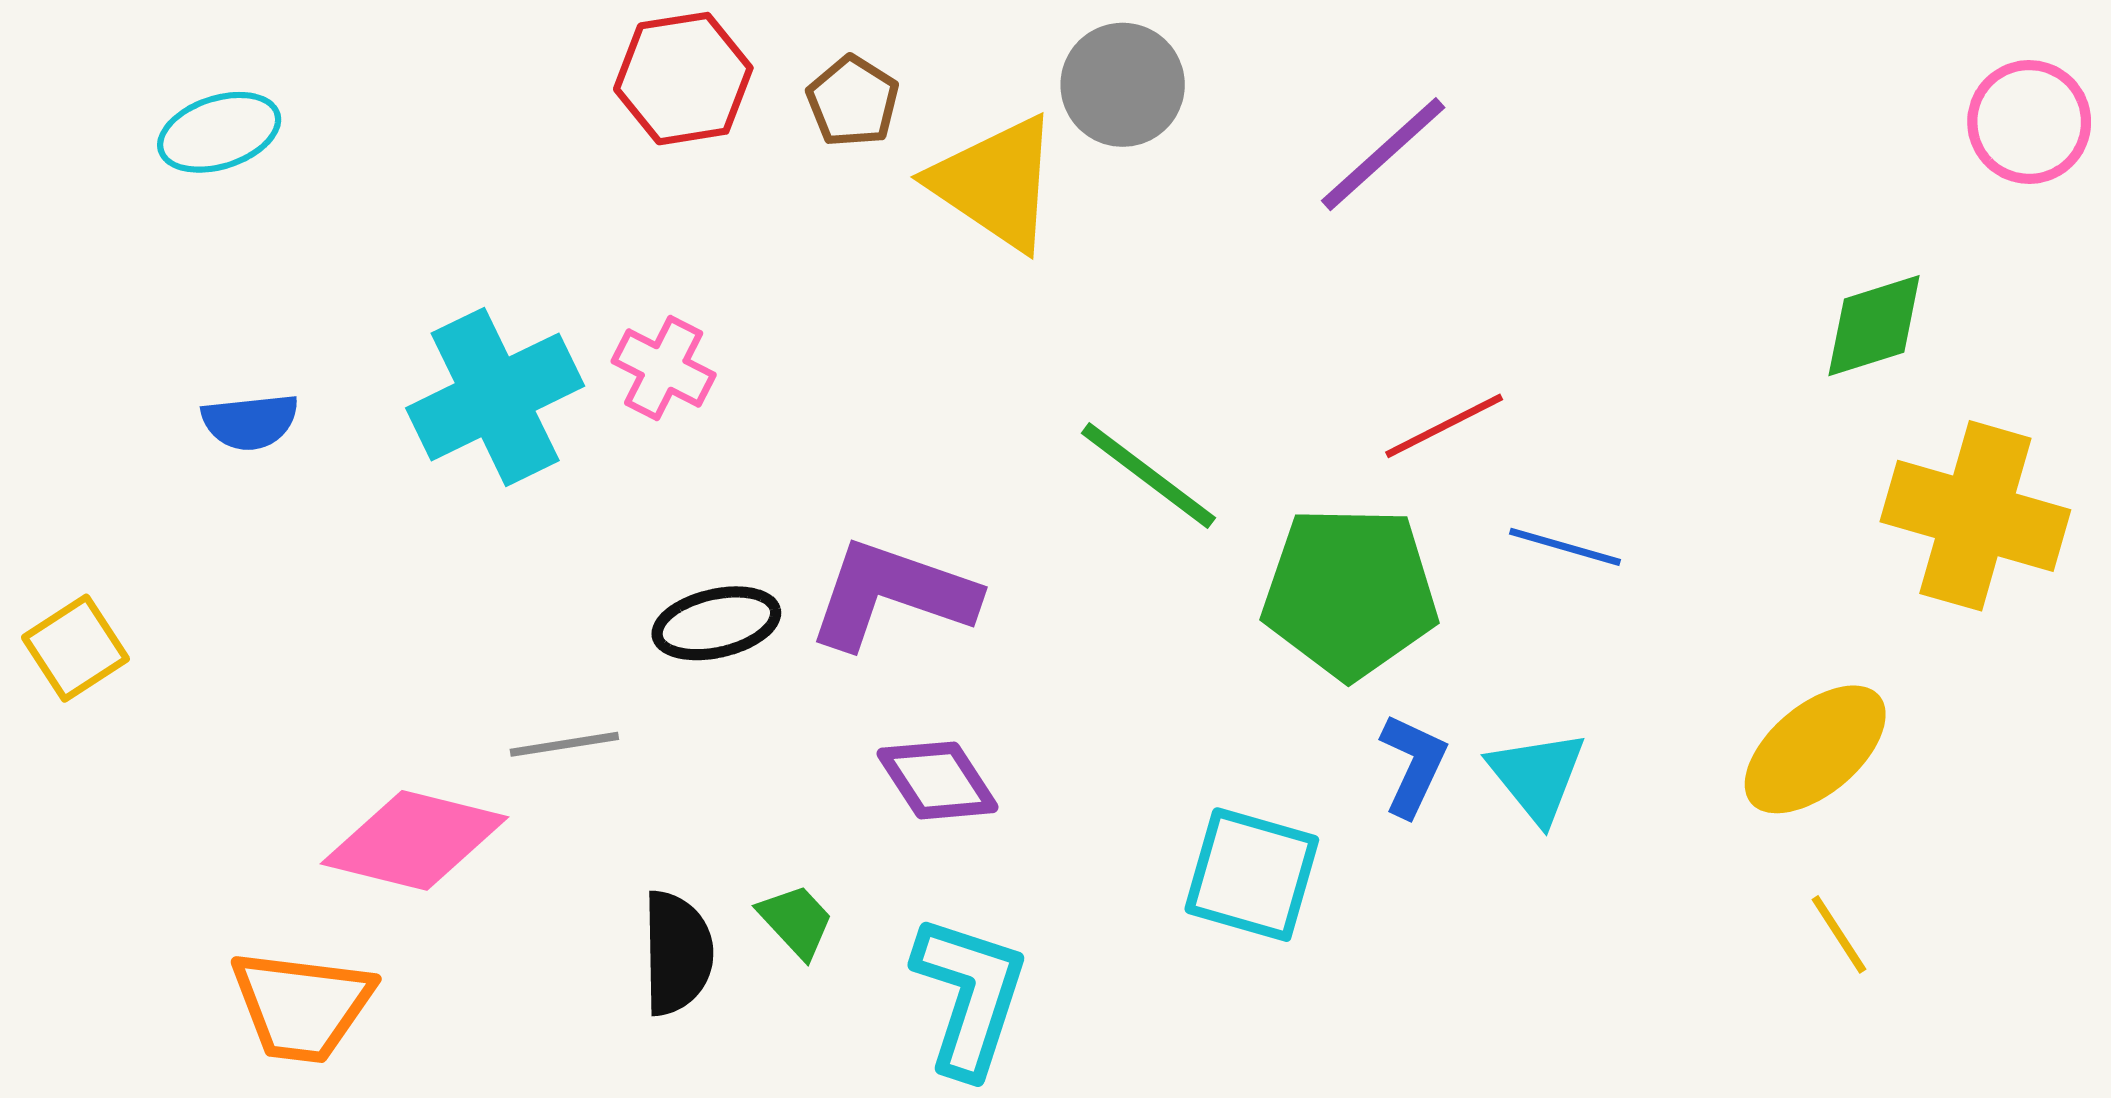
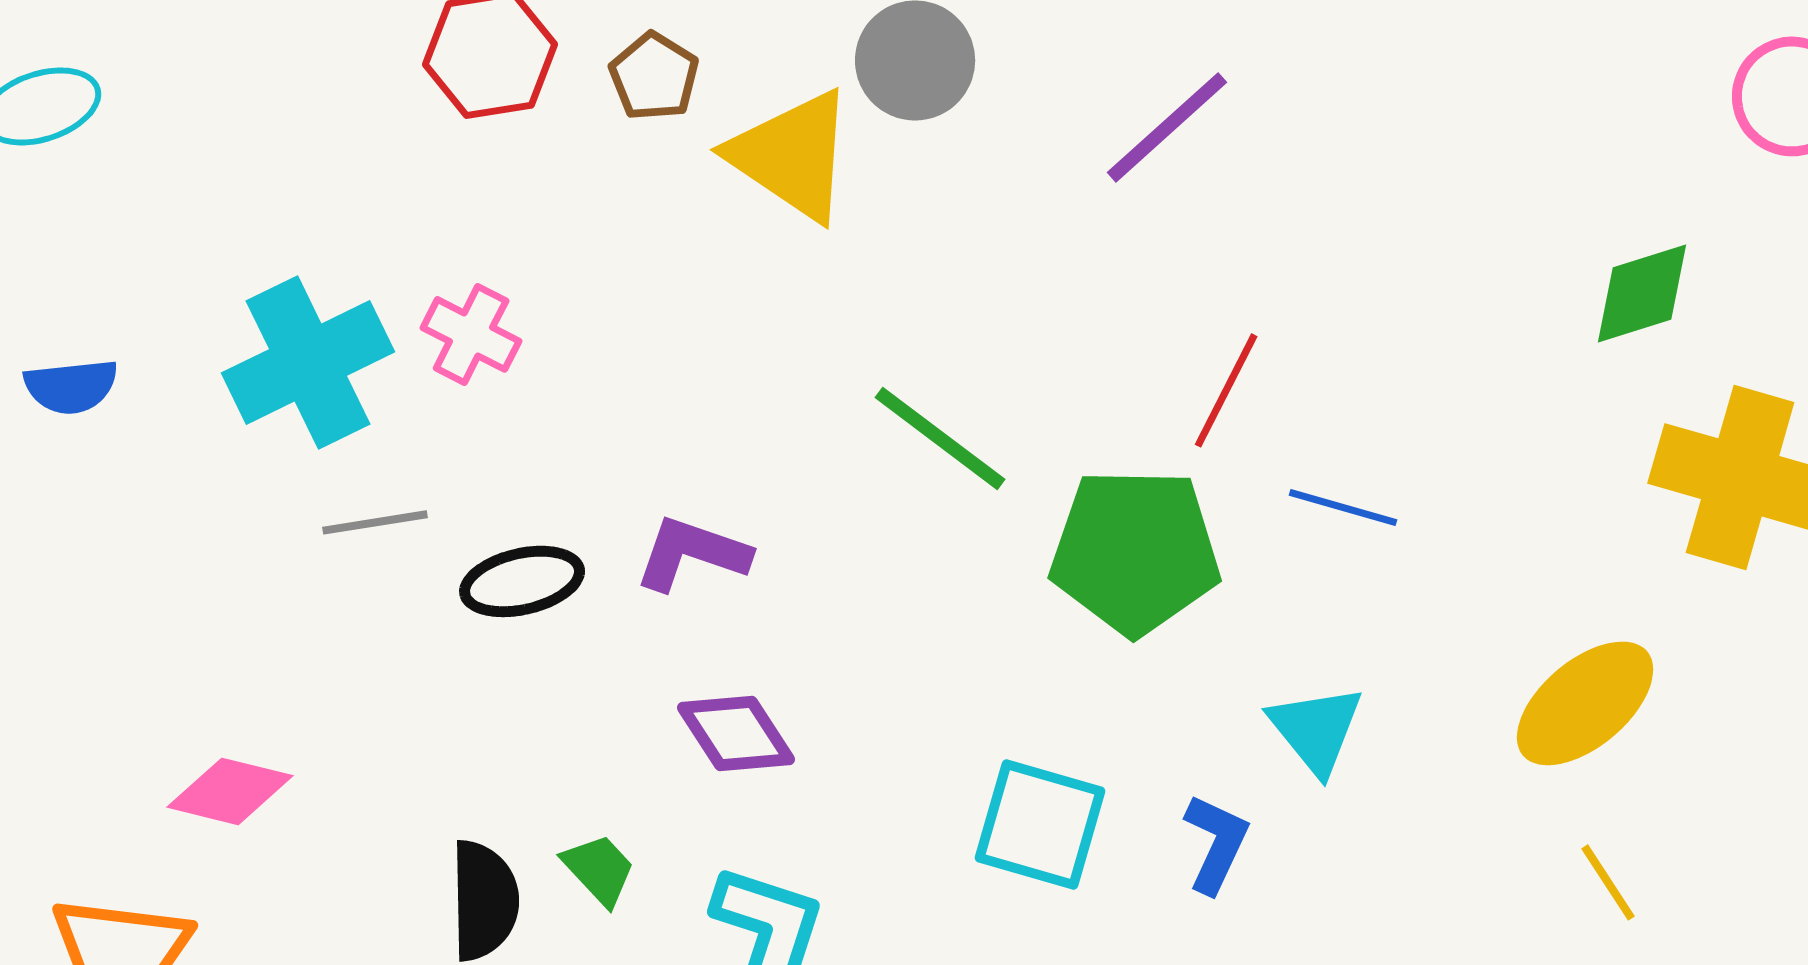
red line: (1444, 426) -> (1226, 390), turned -36
purple L-shape: (892, 594) -> (692, 553), size x0.7
gray line: (564, 744) -> (375, 522), moved
blue L-shape: (1413, 765) -> (1216, 843), moved
pink diamond: (415, 840) -> (230, 791), size x0.7

